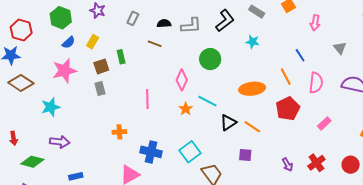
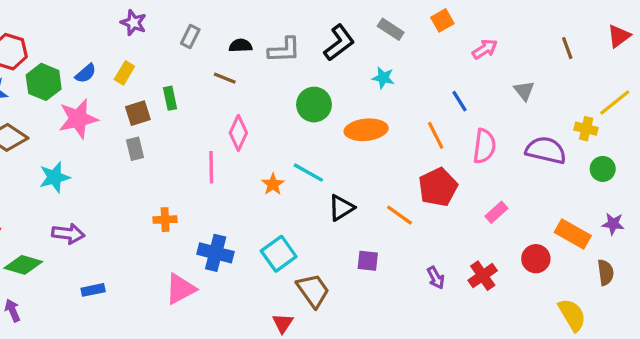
green hexagon: (61, 18) -> (44, 82), moved
pink arrow: (315, 23) -> (485, 49), turned -133
pink diamond: (182, 80) -> (238, 133), moved
orange ellipse: (252, 89) -> (366, 130), moved
orange line: (252, 127) -> (399, 215), moved
red circle: (351, 165) -> (536, 259), moved

